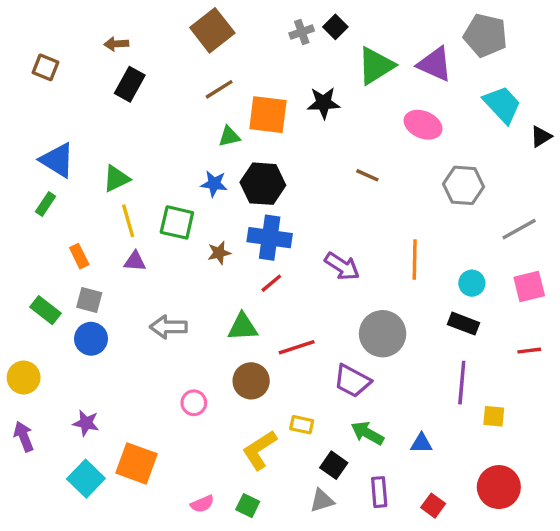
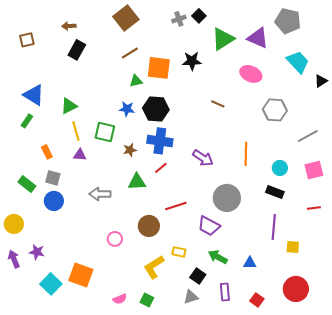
brown square: (46, 67) -> (27, 40), turned -35
green triangle: (243, 327) -> (137, 182), moved
purple star: (86, 423) -> (37, 252), moved

